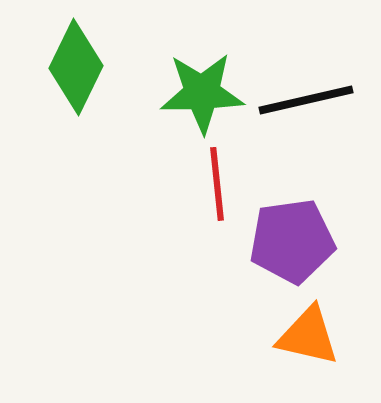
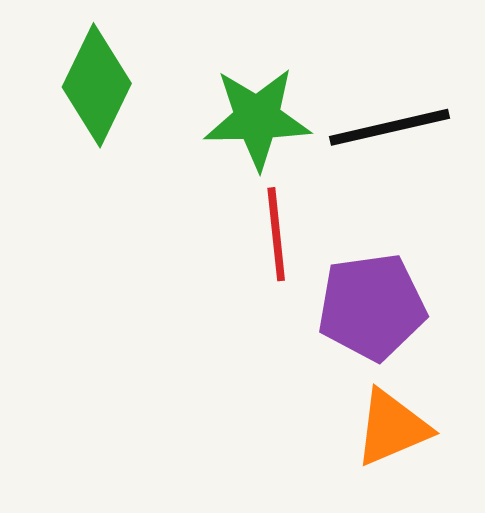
orange triangle: (308, 336) -> (392, 428), turned -36

